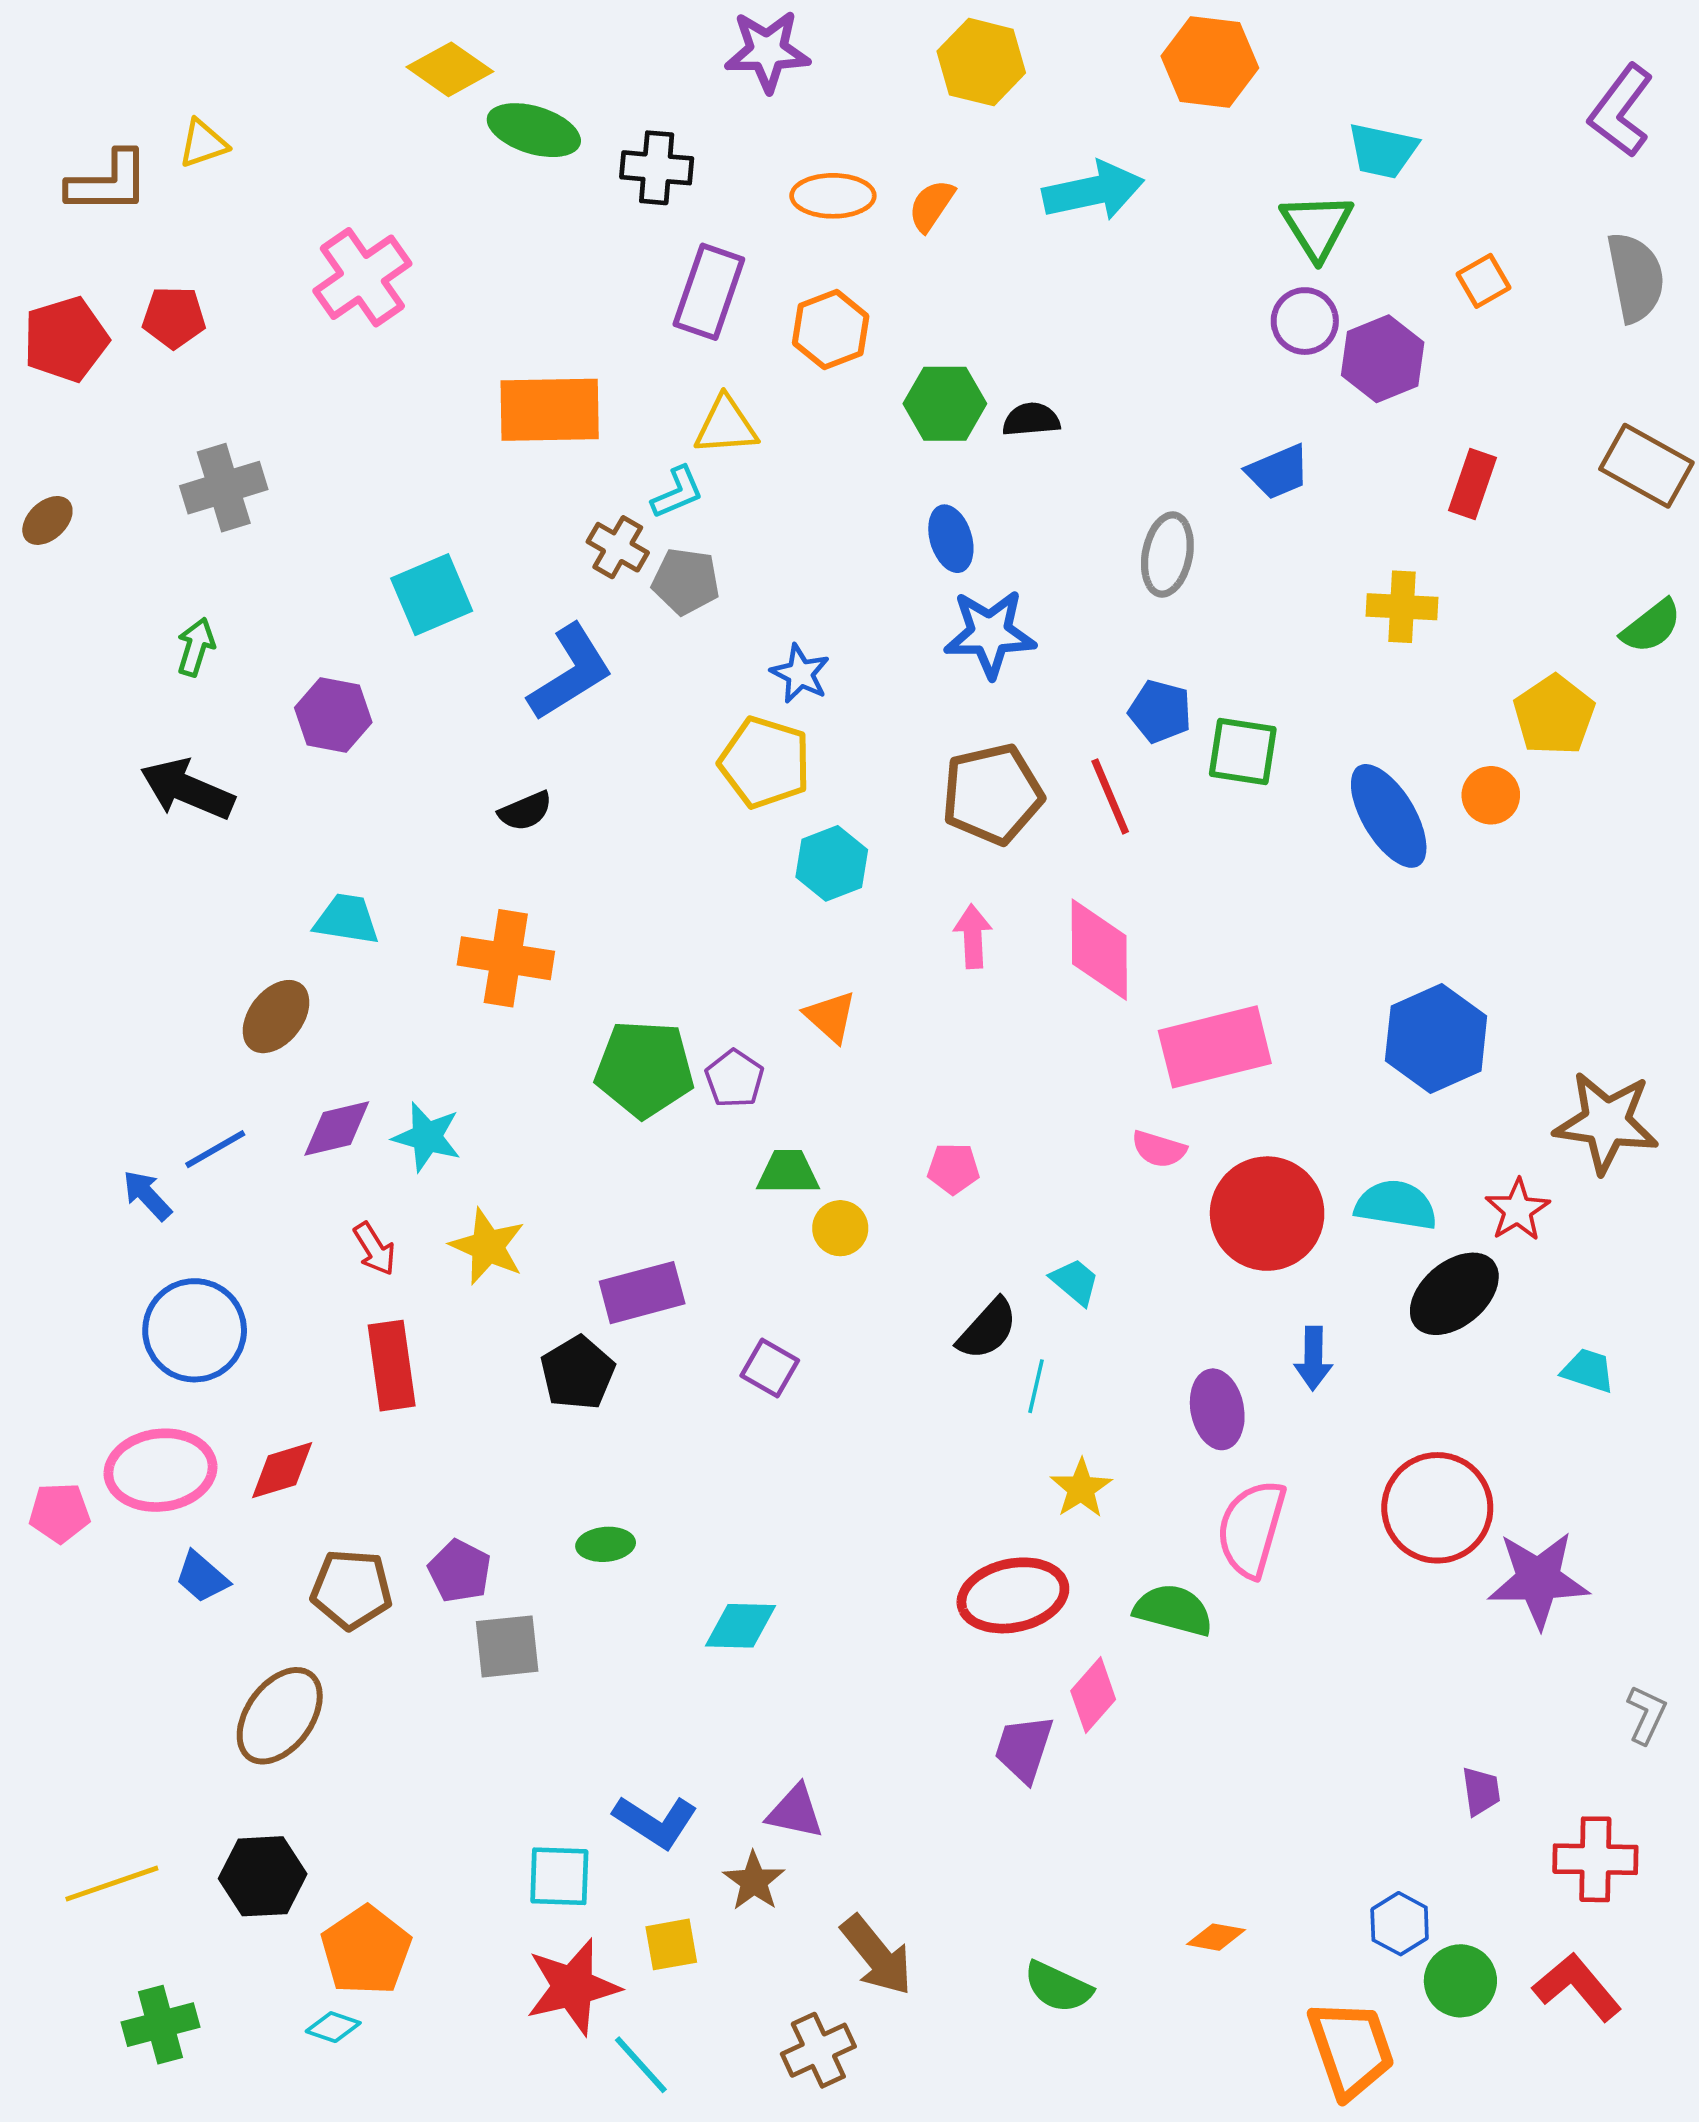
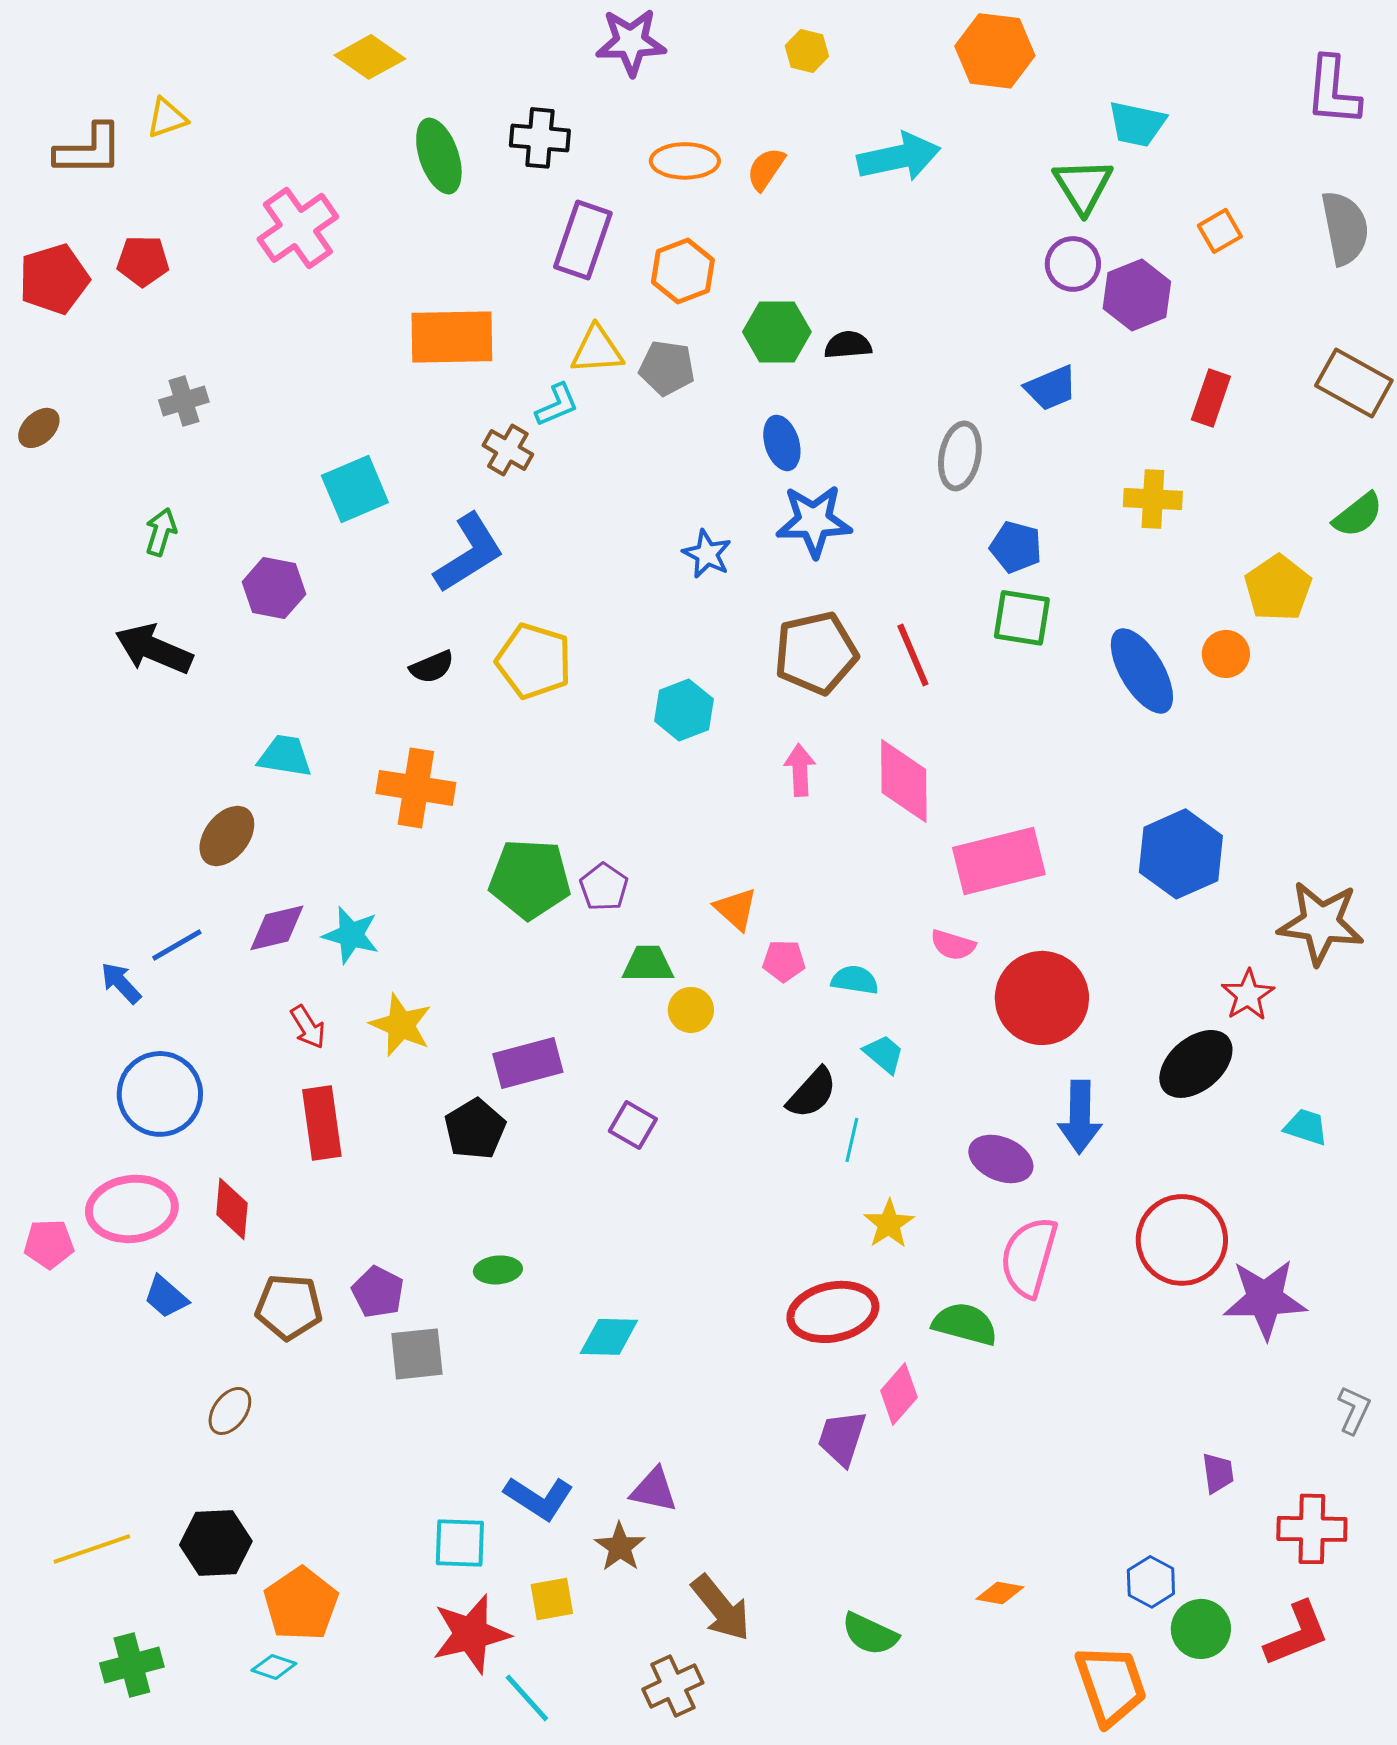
yellow hexagon: (981, 62) -> (807, 51), size x0.6
purple L-shape: (1621, 111) -> (1333, 91), turned -32
green ellipse: (534, 130) -> (439, 156), moved, turned 54
gray cross: (224, 488) -> (184, 401), size x0.7
gray pentagon: (686, 581) -> (667, 368), moved
blue star: (800, 674) -> (707, 554), moved
blue pentagon: (1160, 711) -> (1016, 547), moved
yellow pentagon: (765, 762) -> (534, 661), moved
orange triangle: (831, 1017) -> (736, 909), moved
cyan semicircle: (1396, 1205) -> (855, 980), moved, size x0.7
blue arrow: (1313, 1358) -> (1080, 1117), size x1.4
purple ellipse: (1217, 1409) -> (1001, 1159), turned -56
red diamond: (282, 1470) -> (232, 1209), turned -68
brown ellipse: (280, 1716) -> (230, 1411), size x0.6
red L-shape: (1577, 1987) -> (1297, 1634), turned 108

